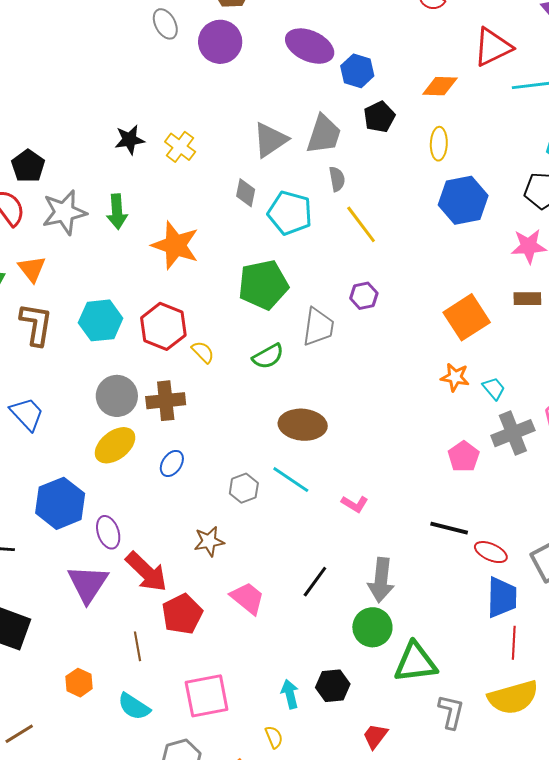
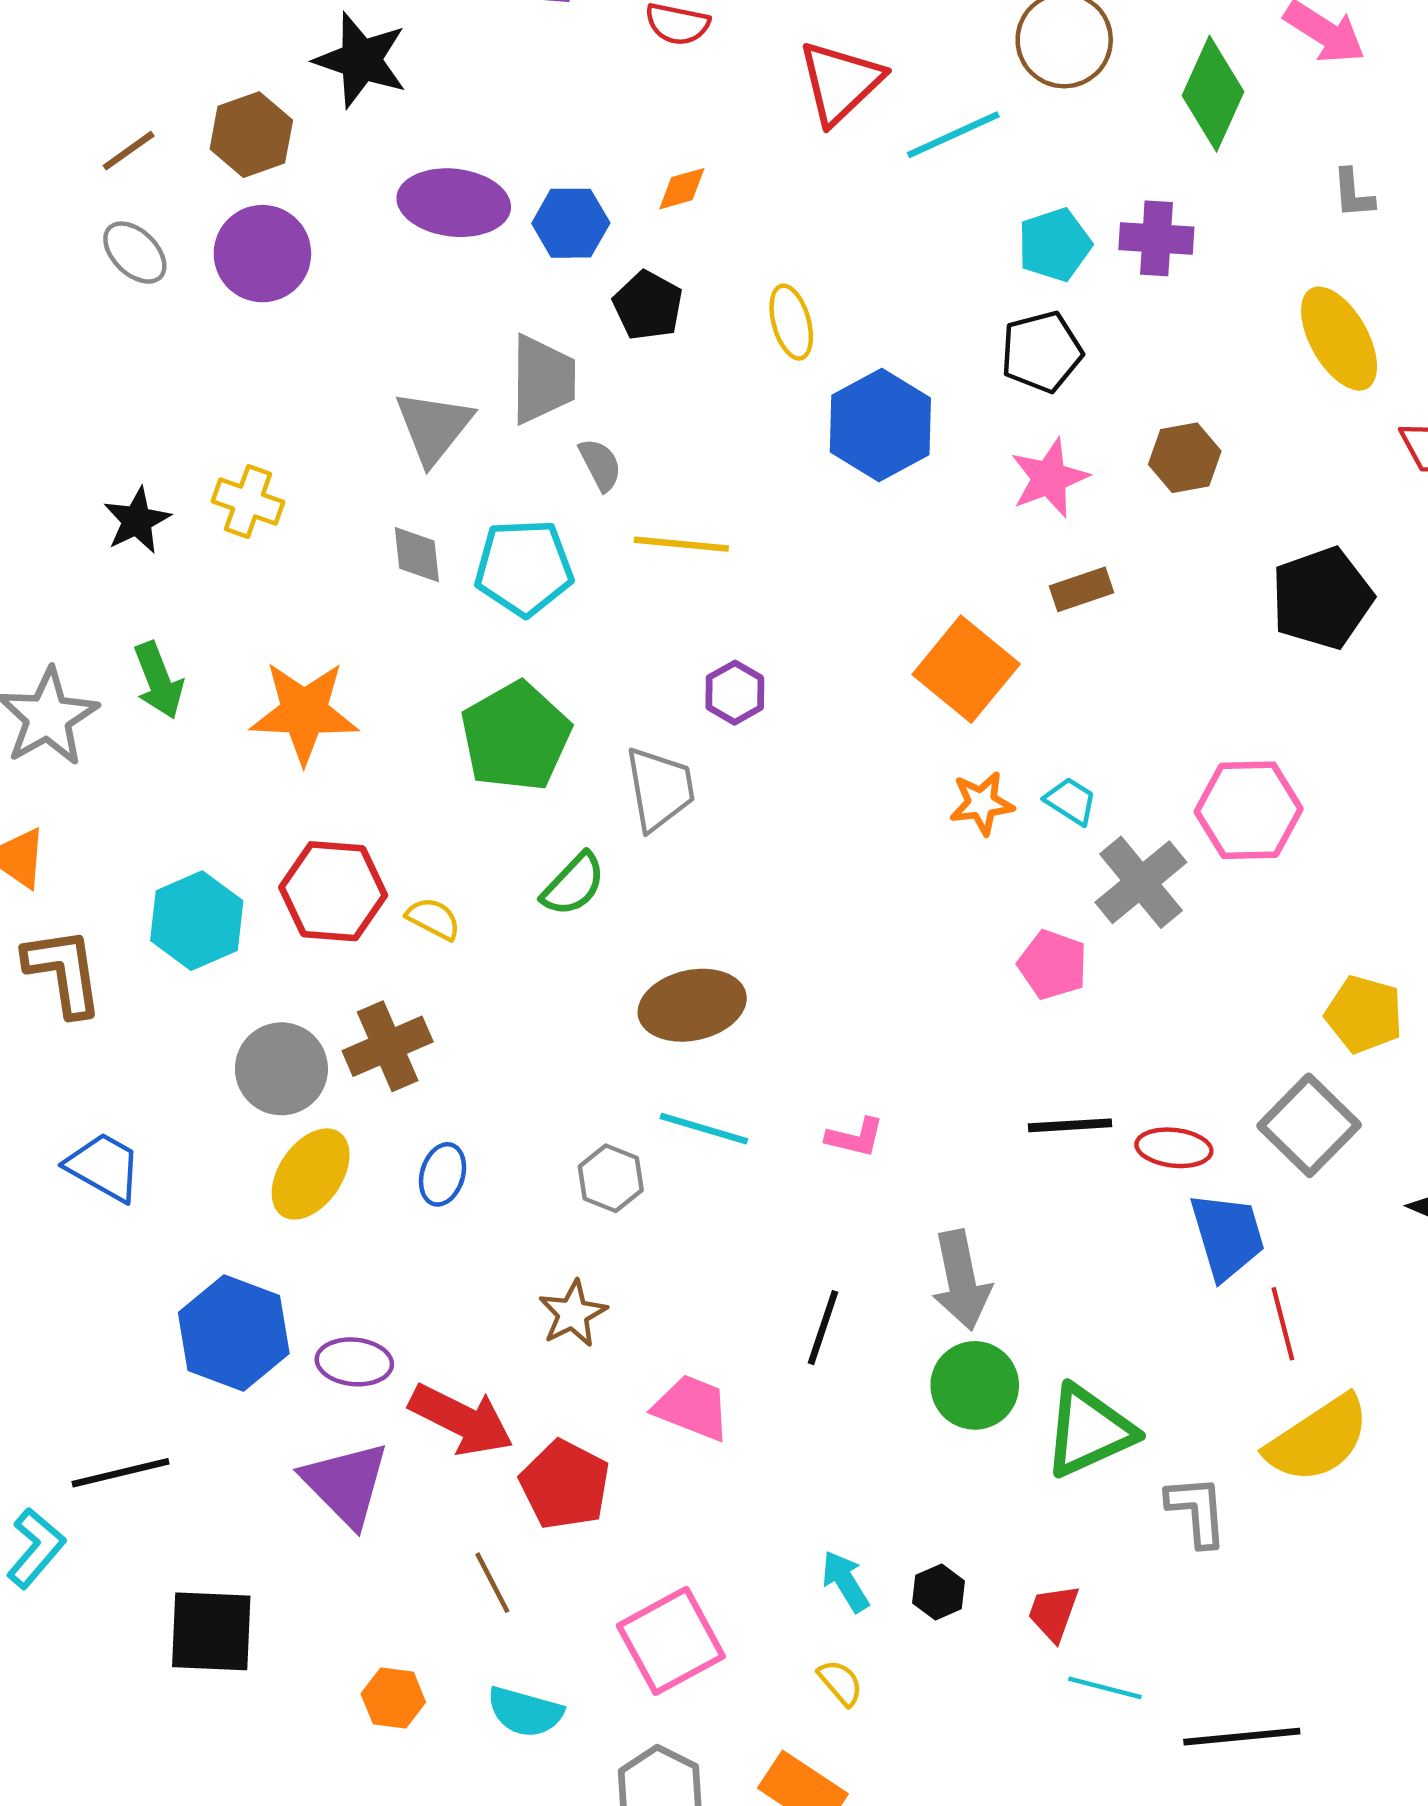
orange diamond: (440, 86) -> (682, 189), moved, size x0.7
yellow line: (361, 224) -> (681, 544), turned -30
purple ellipse: (108, 532) -> (354, 1362), turned -48
black hexagon: (333, 686) -> (939, 1592), moved, size x0.7

